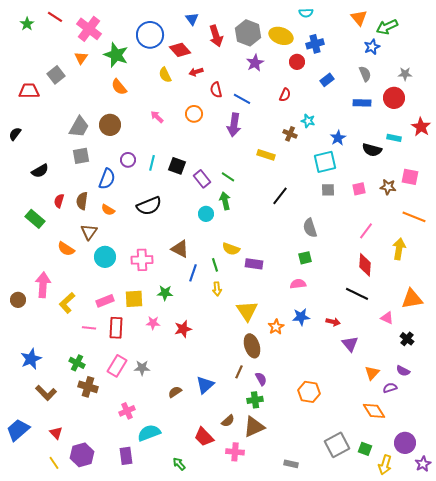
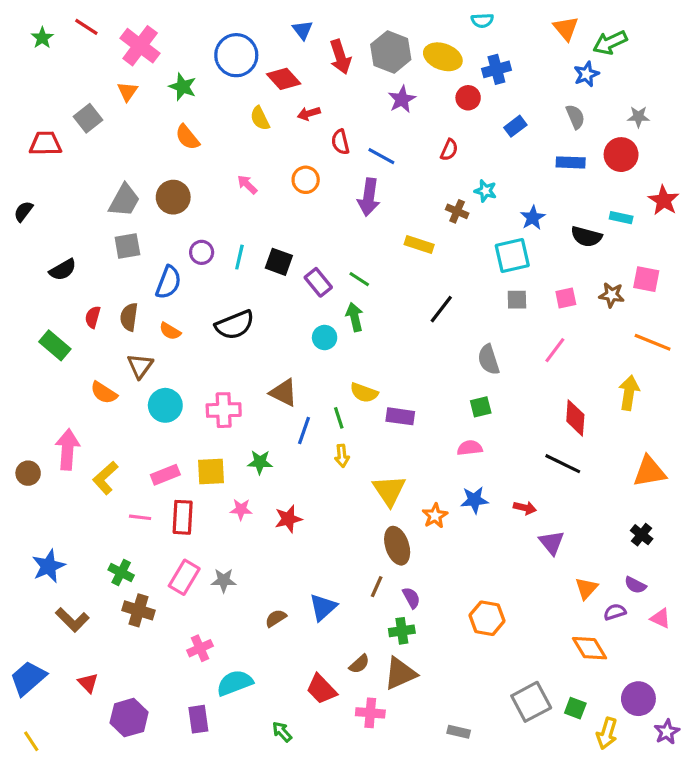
green star: (116, 55) -> (183, 87), size x0.7
pink line: (366, 231) -> (555, 350), moved
pink triangle: (387, 318) -> (660, 618), moved
yellow line: (54, 463) -> (31, 741), moved

